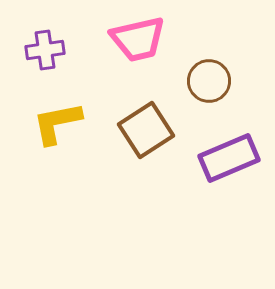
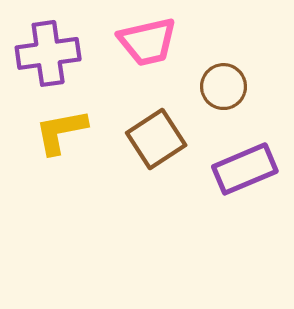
purple cross: (45, 50) -> (48, 53), size x1.5

